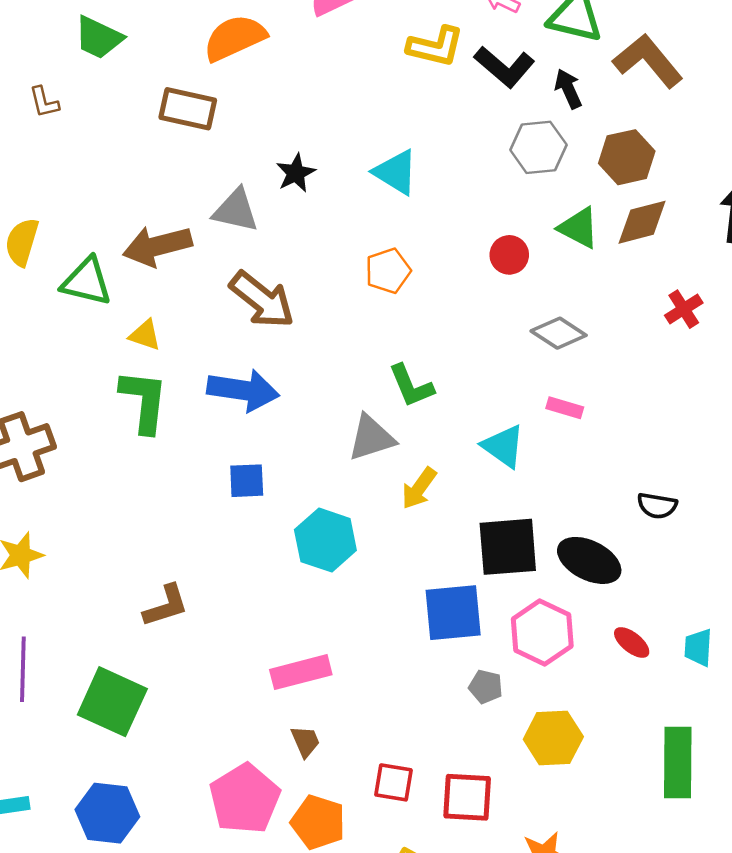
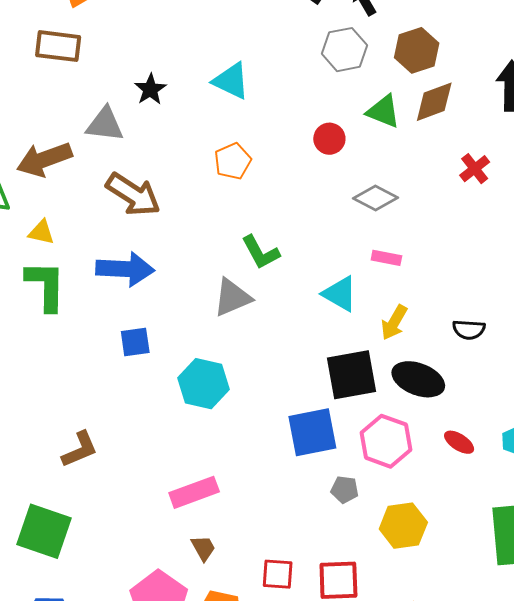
yellow arrow: (419, 488) -> (394, 323), moved

